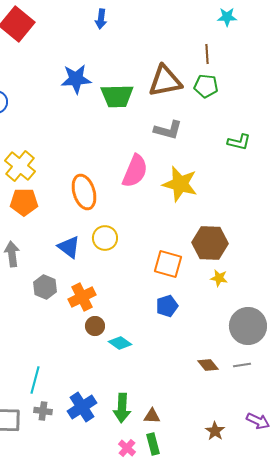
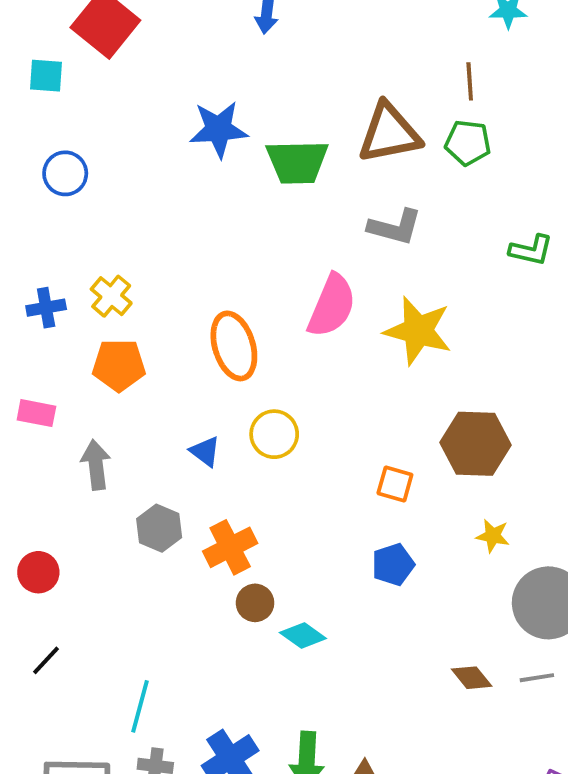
yellow cross: (20, 166) -> (111, 296), size x0.7
blue triangle: (69, 247) -> (205, 451), size x0.7
orange square: (168, 264) -> (395, 484), size x0.7
yellow star: (219, 278) -> (493, 536), moved

